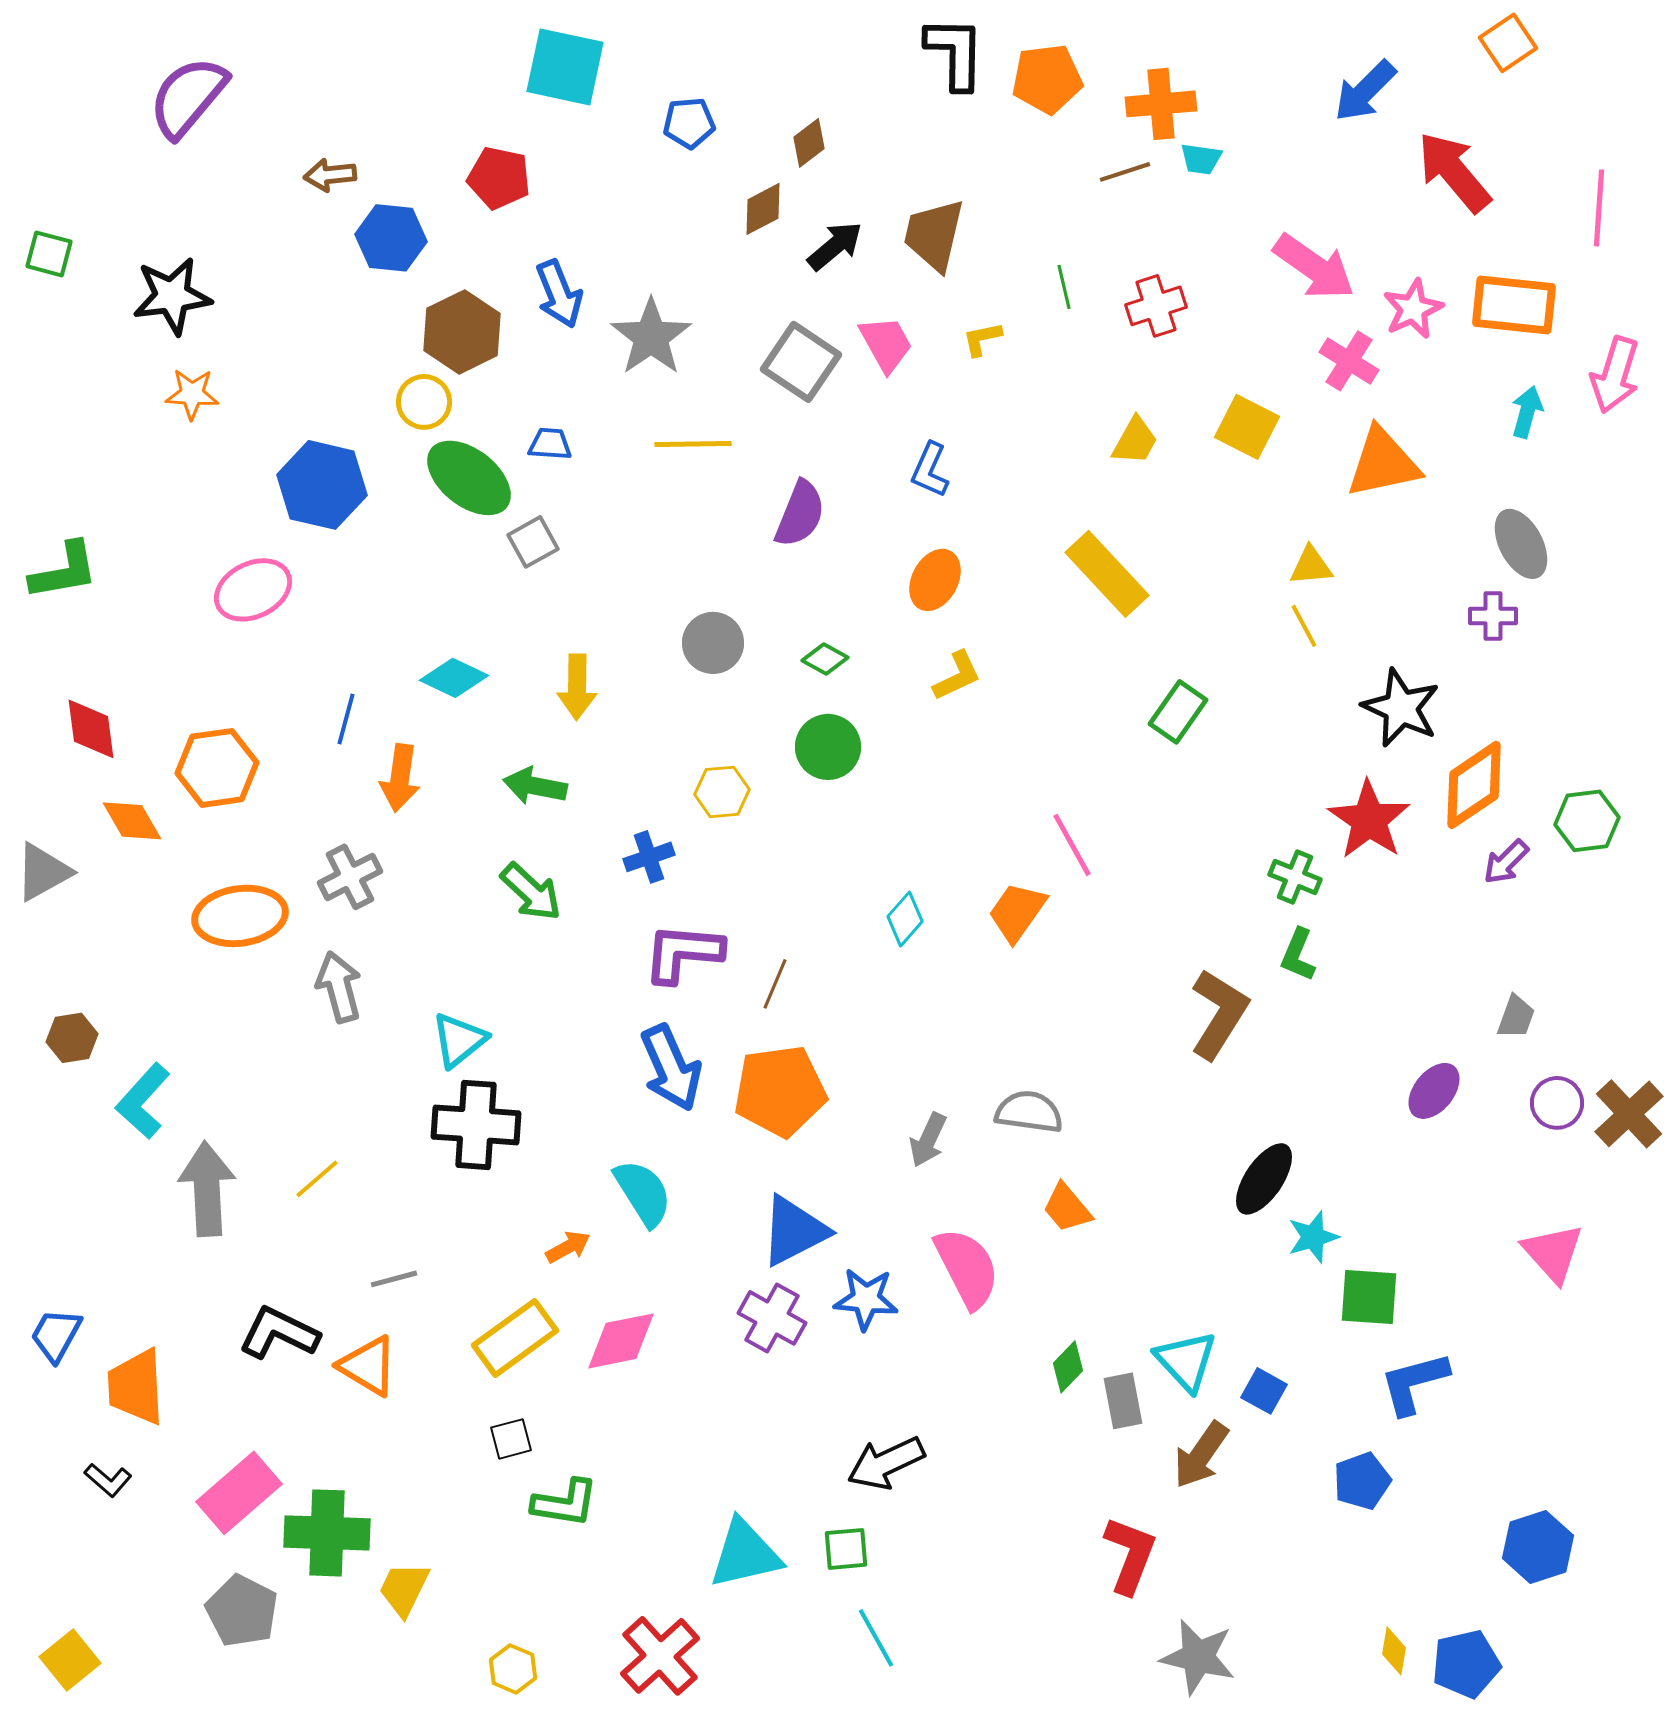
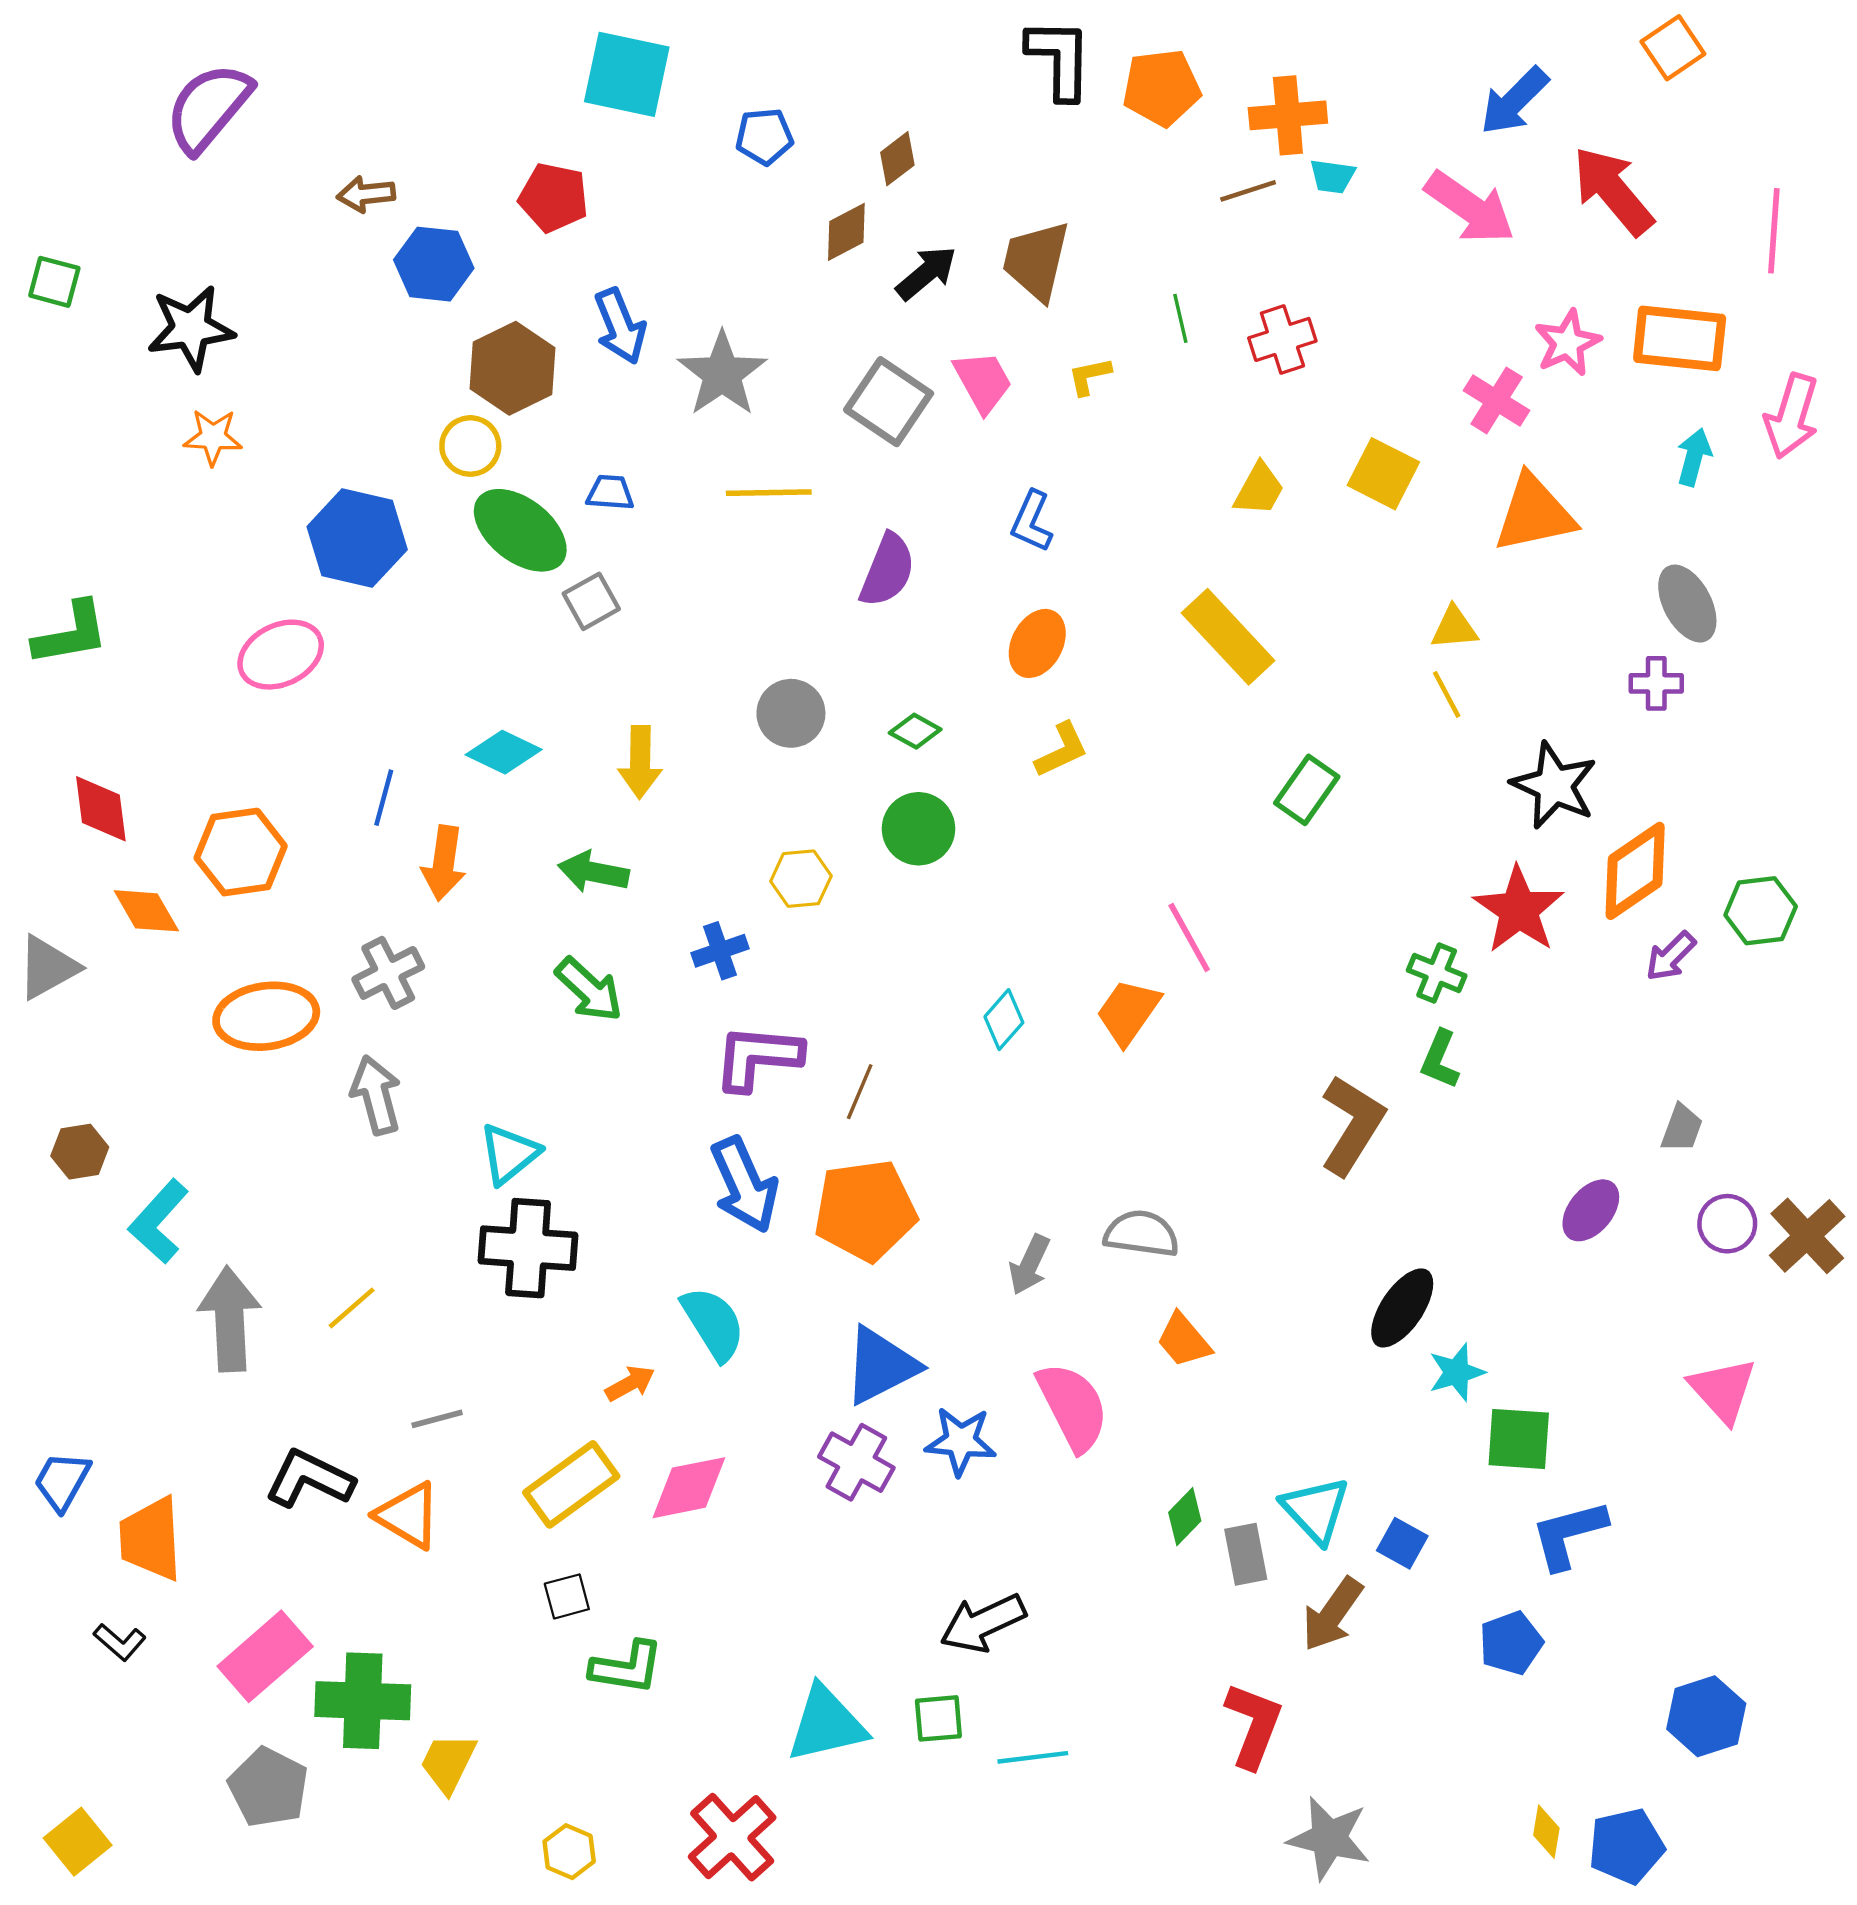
pink arrow: (1314, 267) -> (1470, 207), moved
cyan line: (876, 1638) -> (1033, 1757), moved, turned -68

